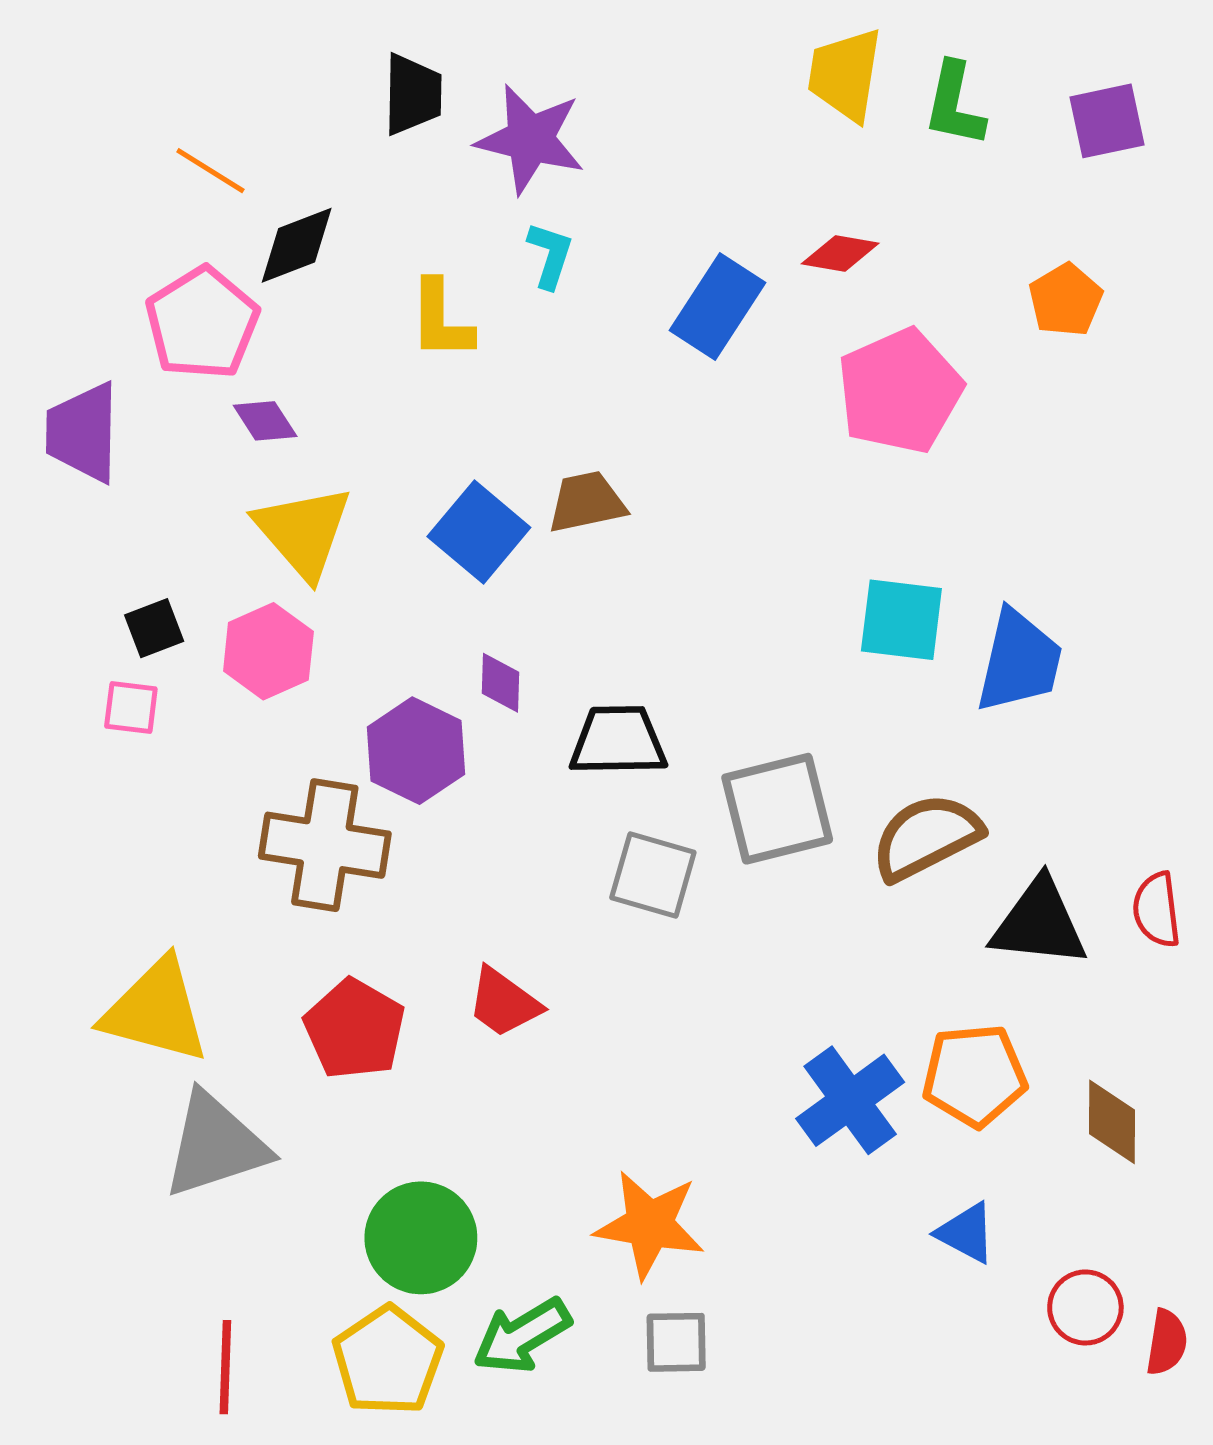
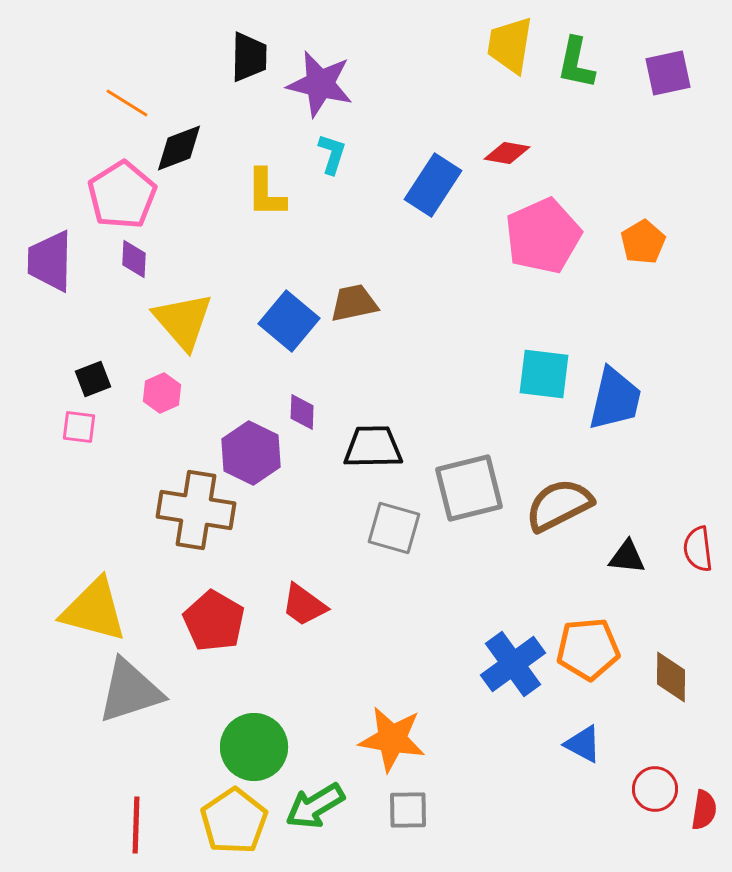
orange pentagon: (1066, 300) -> (643, 242), moved
purple diamond: (265, 421) -> (134, 259), moved, turned 36
pink hexagon: (268, 651) -> (162, 393), size x0.7
black triangle: (1039, 923) -> (627, 557), size x0.6

